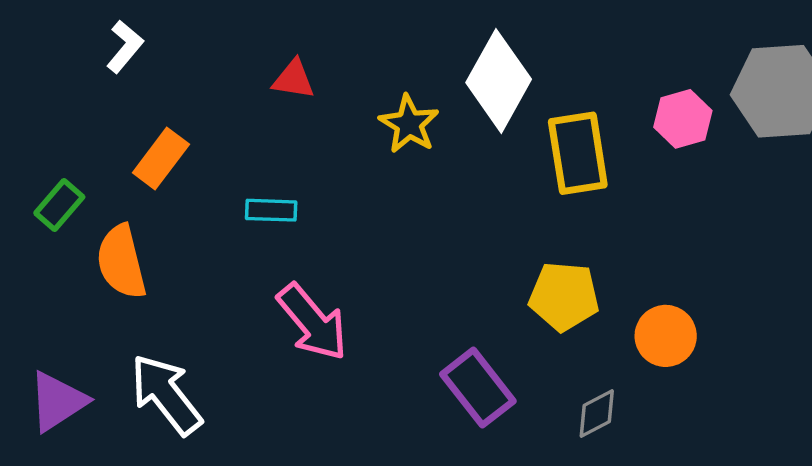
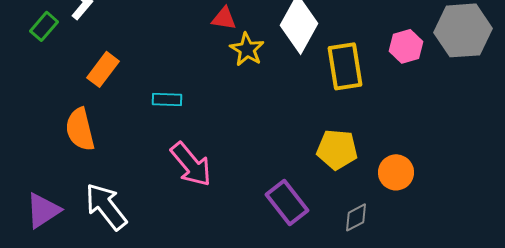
red triangle: (294, 79) -> (224, 18), moved
green rectangle: (59, 205) -> (44, 26), moved

